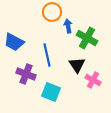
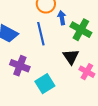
blue line: (47, 55) -> (41, 34), moved
cyan square: (51, 92) -> (45, 84), turned 36

